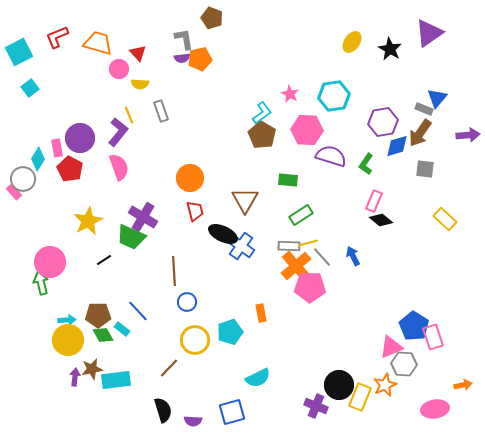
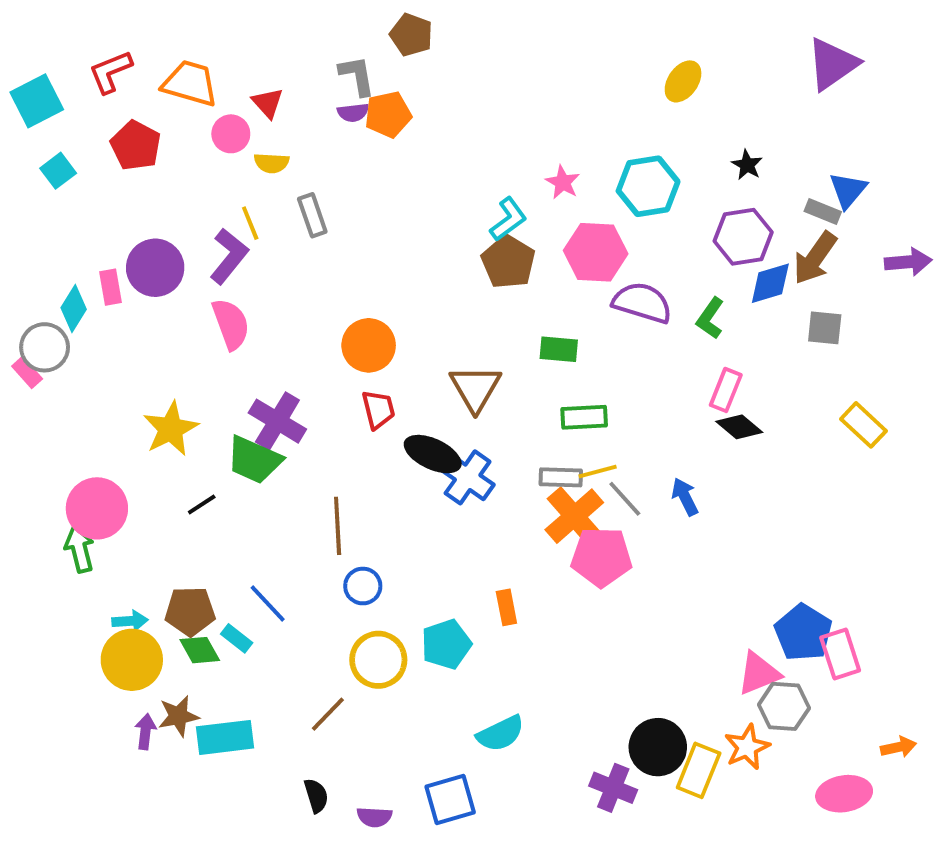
black star: (390, 49) -> (747, 165), moved, size x0.7
red pentagon: (70, 169) -> (136, 145), moved
green rectangle: (301, 215) -> (584, 417), turned 30
black semicircle: (163, 410) -> (316, 796), size x0.7

